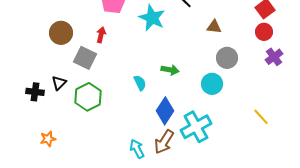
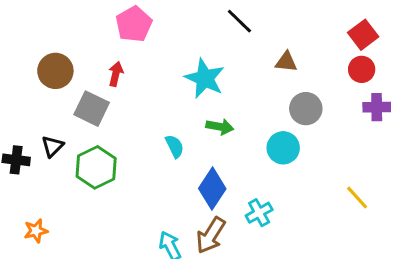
cyan star: (152, 18) -> (205, 78), moved
purple cross: (274, 57) -> (377, 107), turned 36
cyan cross: (196, 127) -> (259, 213), size x0.6

